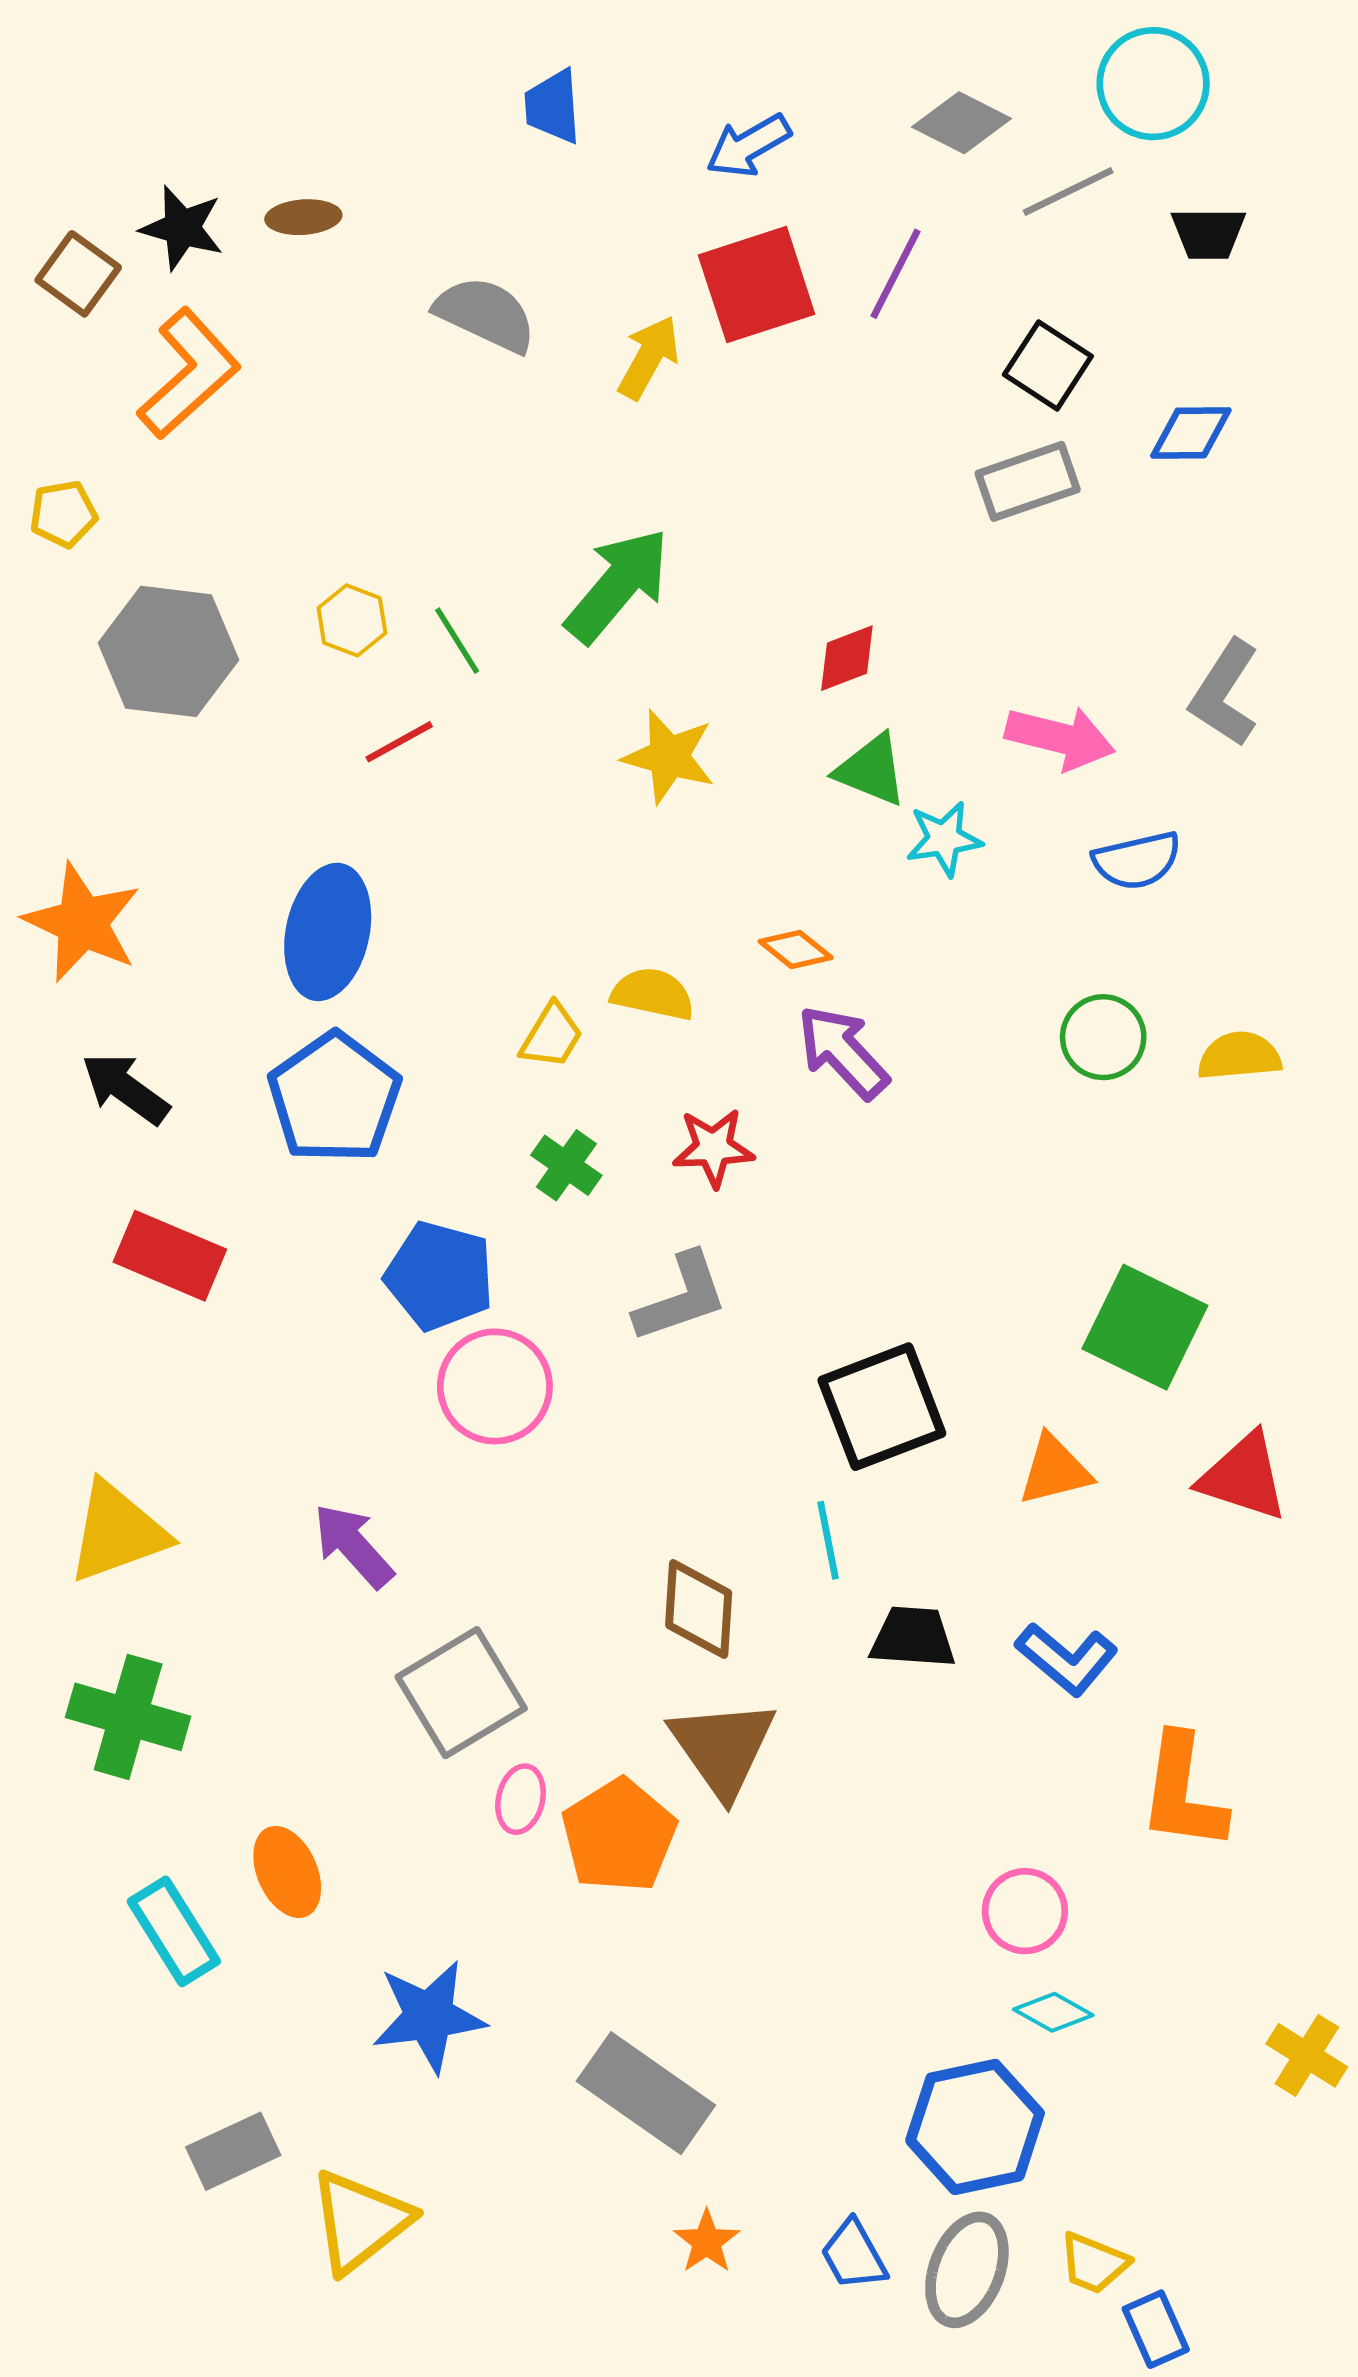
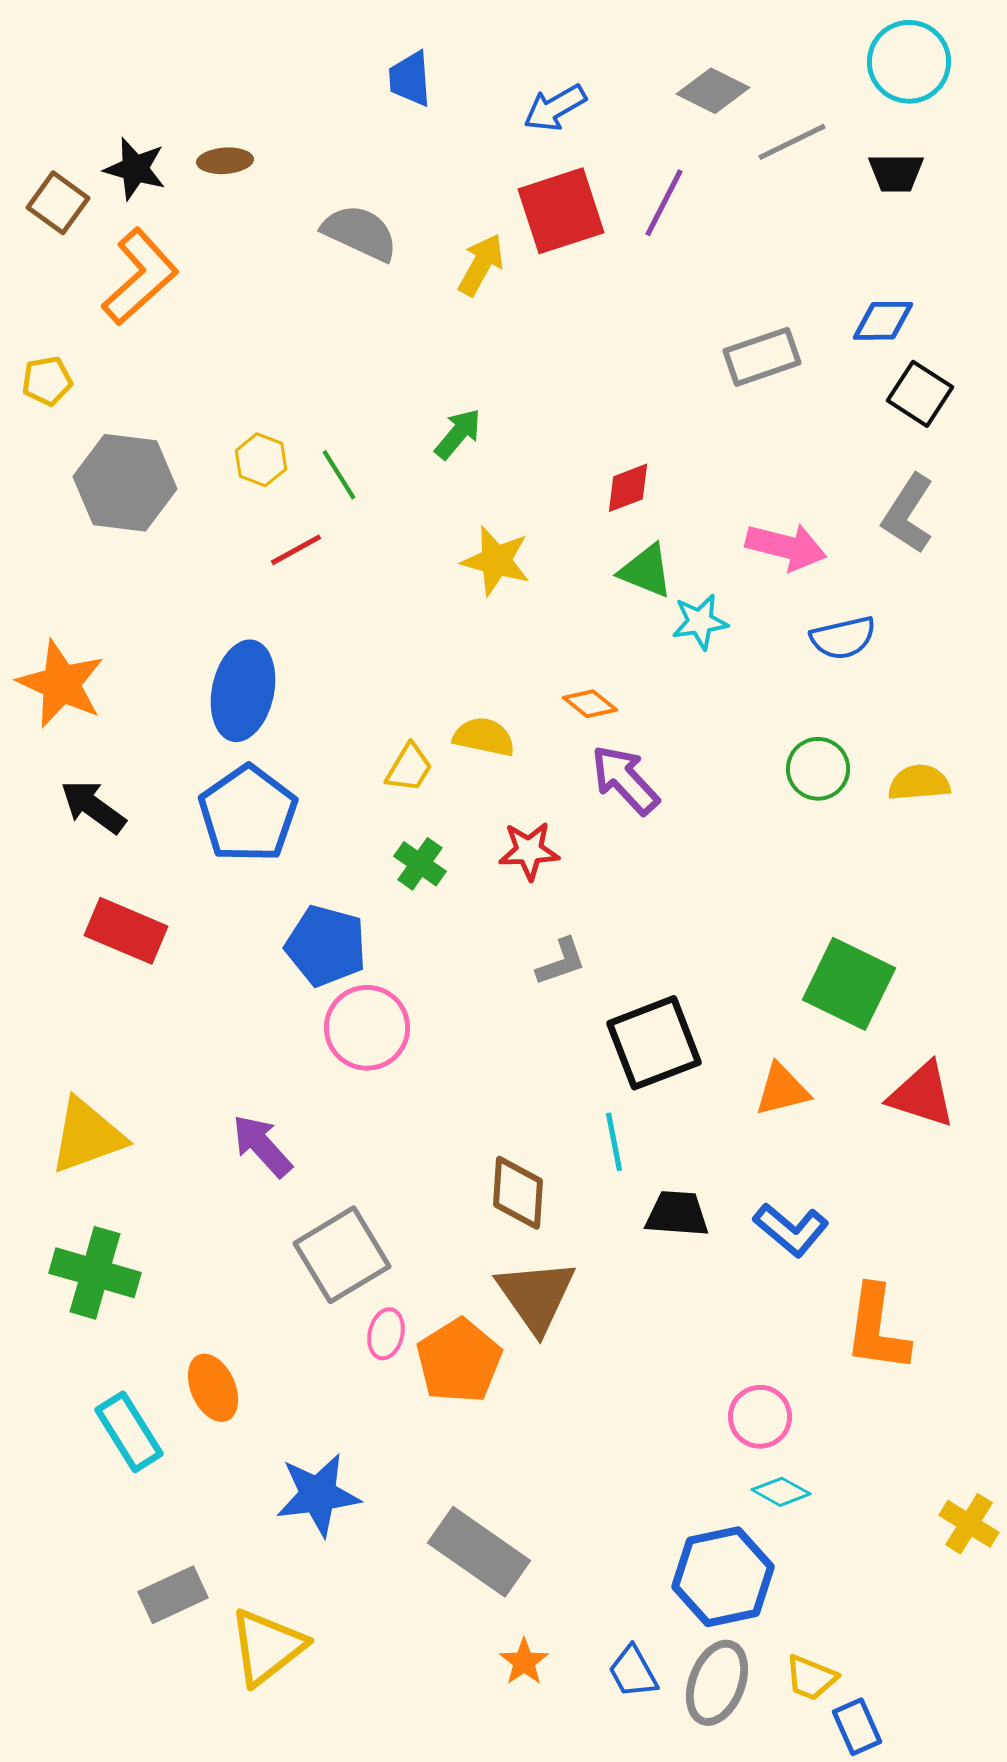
cyan circle: (1153, 84) -> (909, 62), moved
black square: (1048, 365) -> (920, 394), moved
green arrow: (618, 585) -> (458, 434), size x0.6
gray L-shape: (681, 1297) -> (561, 962), moved, size x0.7

